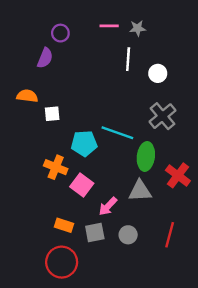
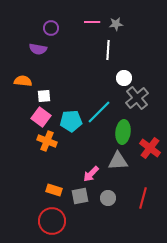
purple semicircle: (45, 58) -> (38, 49), turned 78
white circle: (158, 73) -> (124, 78), moved
cyan line: (117, 133) -> (99, 112), turned -64
pink square: (82, 185) -> (41, 117), moved

